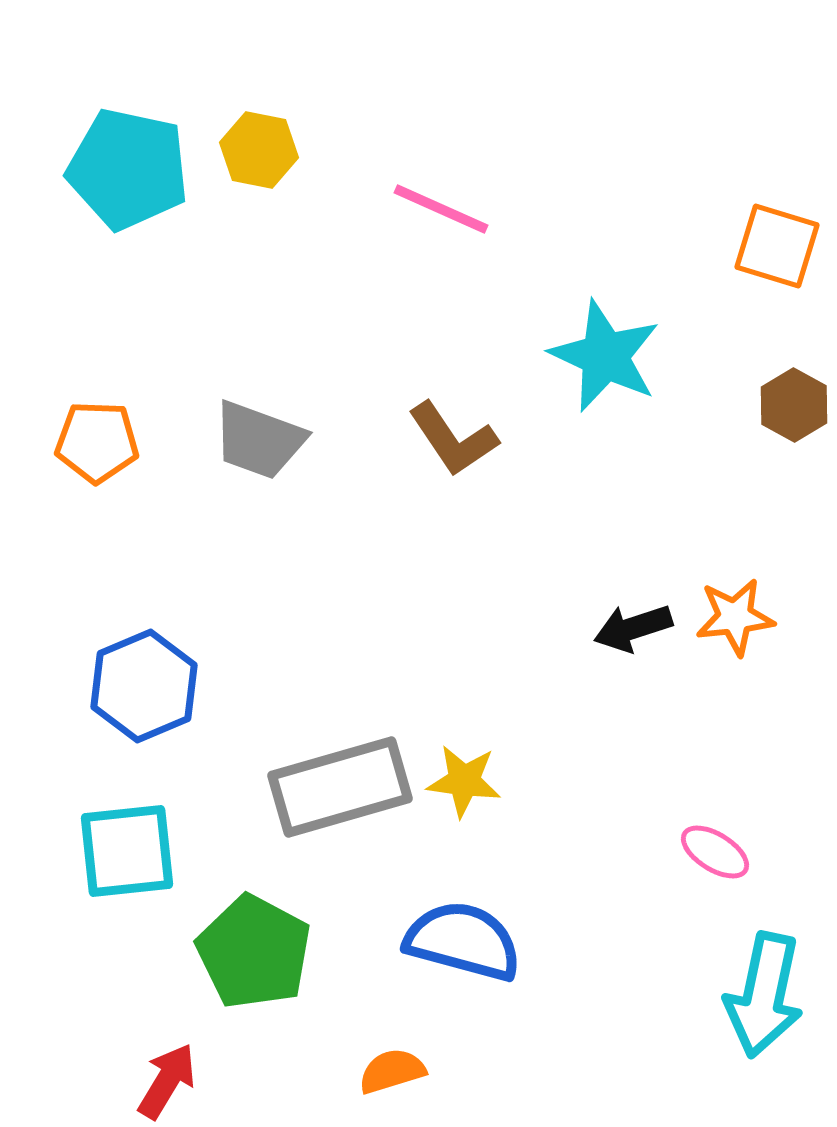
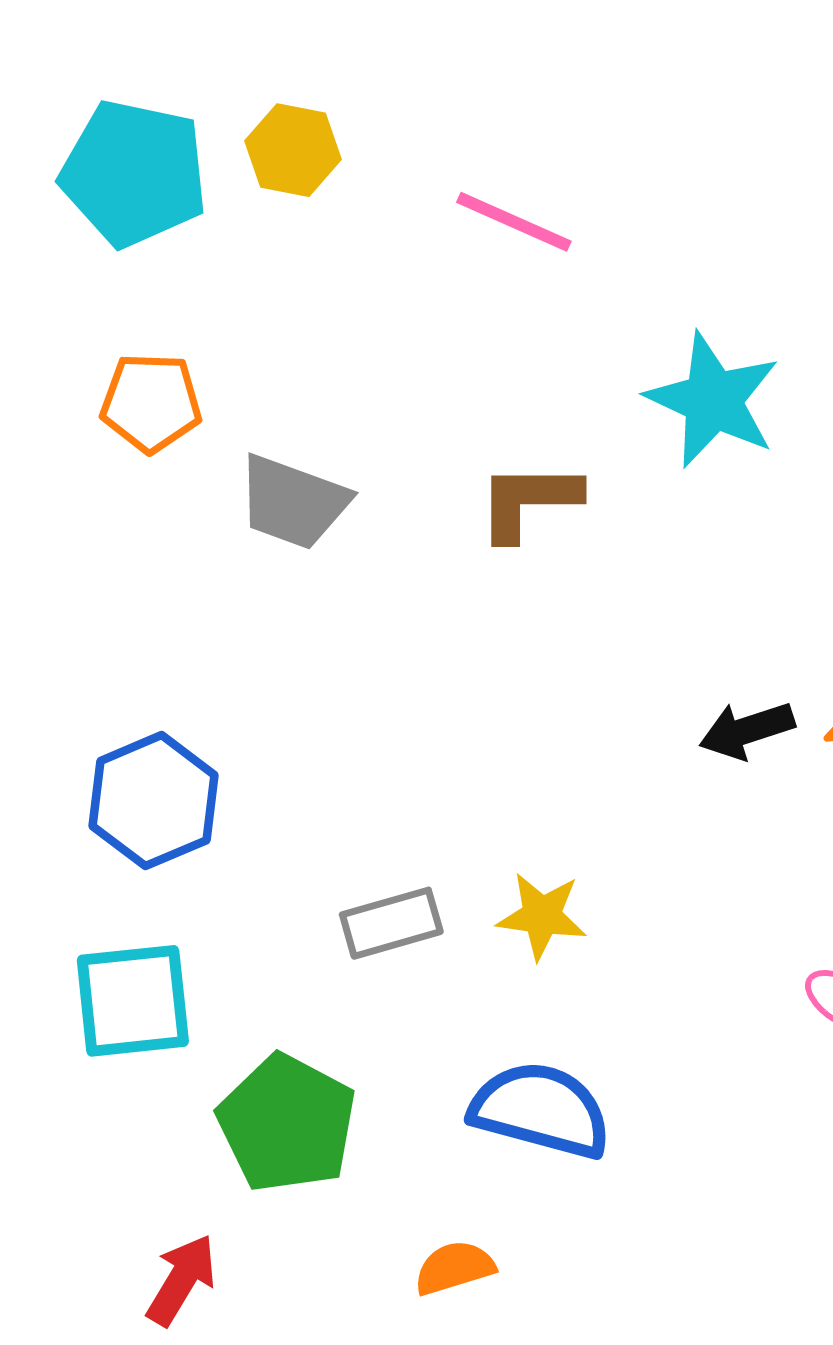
brown L-shape: (453, 439) -> (528, 501), turned 124
orange pentagon: (97, 442) -> (151, 403), moved
gray rectangle: (340, 787) -> (391, 923), size x0.6

